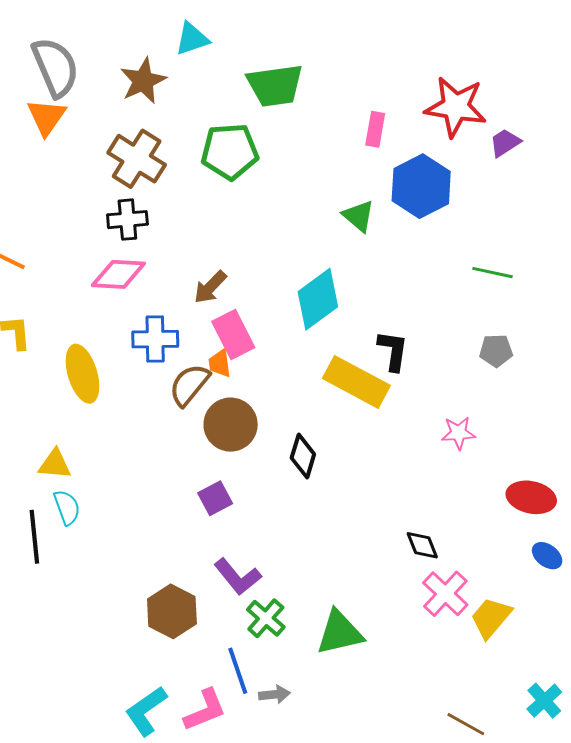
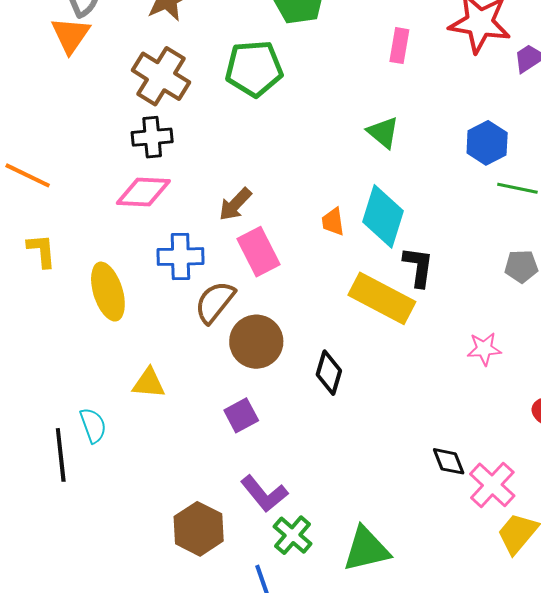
blue hexagon: (421, 186) -> (487, 143), moved, size x0.7
cyan diamond: (318, 299) -> (383, 216), moved, turned -36
orange trapezoid: (220, 363) -> (333, 222), moved
yellow triangle: (55, 464) -> (149, 383), moved
pink cross: (445, 594) -> (492, 485), moved

